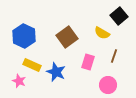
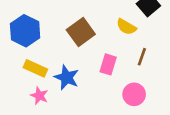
pink star: (19, 81) -> (39, 96), moved

